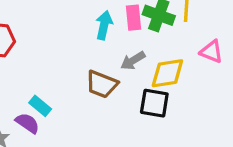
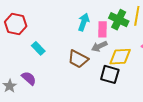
pink rectangle: (134, 18) -> (103, 29), moved
cyan rectangle: (40, 106) -> (38, 48), moved

